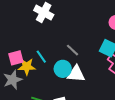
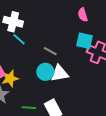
cyan line: (41, 57) -> (19, 39), moved

